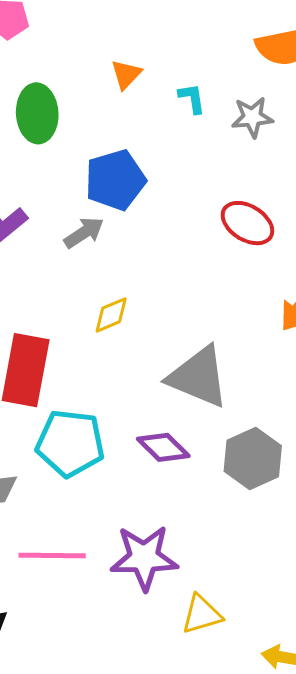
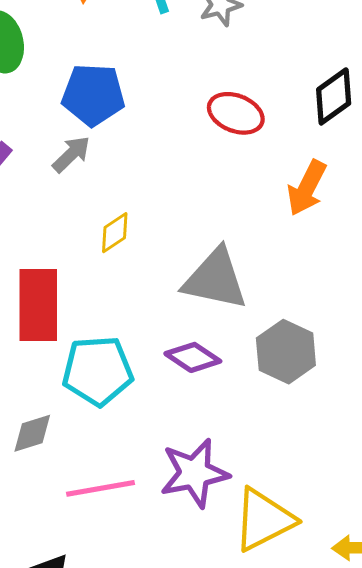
blue pentagon: (115, 180) -> (93, 95), turned 30
yellow triangle: (202, 614) -> (264, 520), size x1.5

